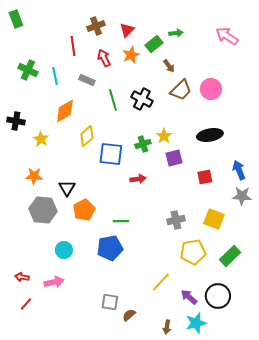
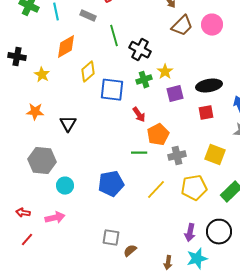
black cross: (142, 99) -> (140, 50), moved
black ellipse: (210, 135) -> (209, 86), moved
red arrow: (138, 179) -> (139, 115), turned 63
gray hexagon: (43, 210) -> (42, 161), moved
orange pentagon: (84, 210) -> (158, 135), moved
green line: (121, 221) -> (139, 153), moved
yellow line: (161, 282) -> (156, 190), moved
purple arrow: (189, 297) -> (190, 233), turned -120

